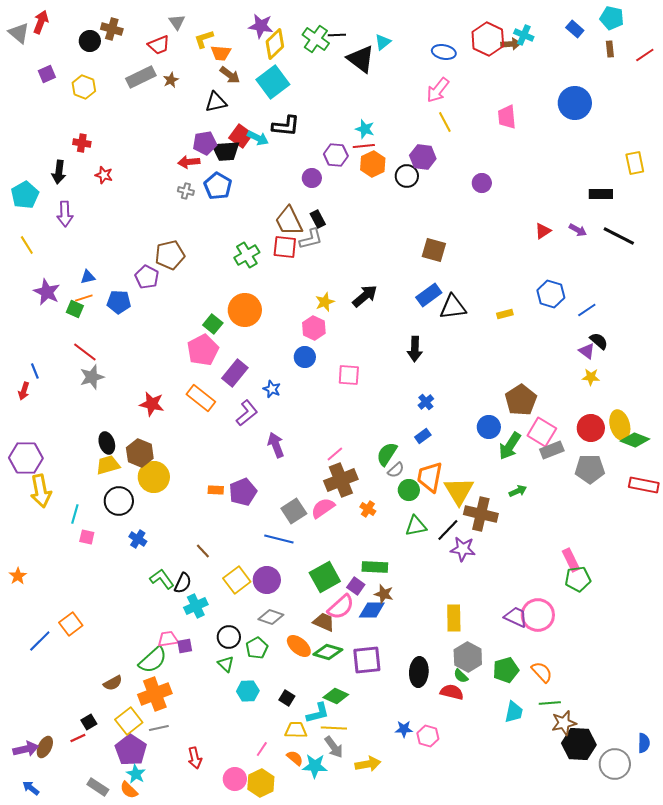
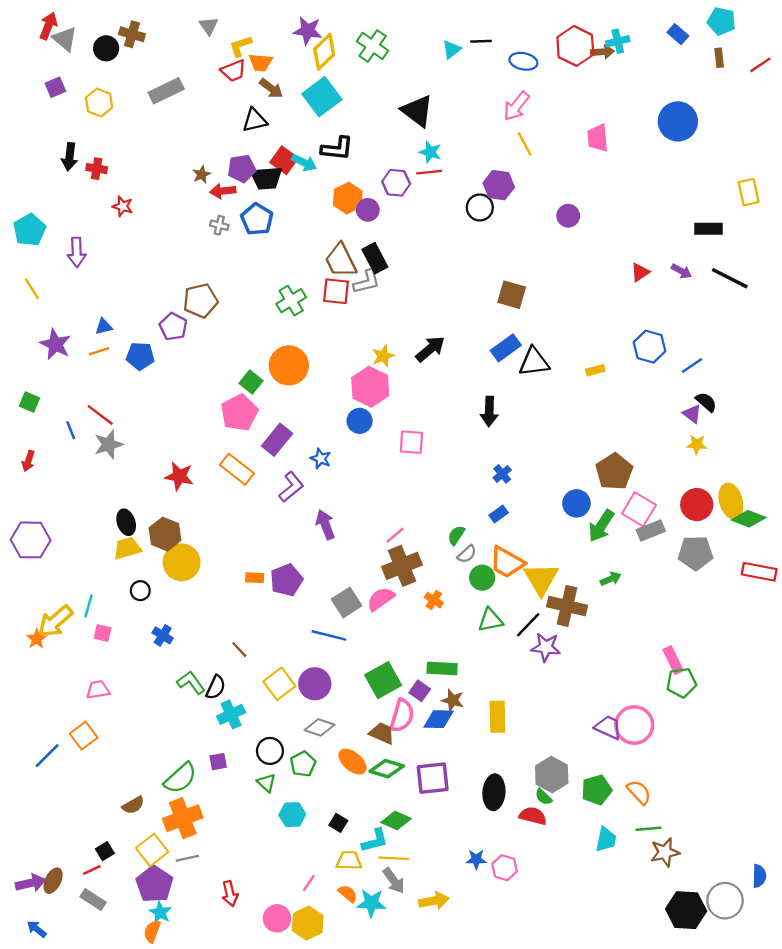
gray triangle: (19, 33) -> (65, 39), moved
black line: (337, 35) -> (481, 41), moved
cyan cross: (524, 35) -> (618, 41), turned -36
red trapezoid: (159, 45) -> (233, 71), moved
black triangle: (361, 59) -> (417, 111), moved
brown star: (171, 80) -> (202, 174), moved
orange hexagon: (373, 164) -> (348, 198), moved
black arrow: (59, 172) -> (70, 157), moved
black rectangle: (318, 219) -> (375, 258), size x1.4
green square: (75, 309) -> (29, 402), moved
pink hexagon: (314, 328) -> (370, 387), size x1.4
blue line: (35, 371) -> (71, 430), moved
green semicircle: (387, 454) -> (456, 535), size x0.7
orange trapezoid: (430, 477) -> (507, 562), turned -72
yellow arrow: (41, 491) -> (55, 621), moved, turned 60
black circle: (119, 501) -> (140, 591), size x0.6
orange star: (18, 576) -> (37, 639), moved
pink semicircle: (341, 607) -> (402, 716), turned -32
yellow rectangle: (454, 618) -> (497, 717), moved
pink trapezoid: (168, 639) -> (98, 690), moved
black hexagon: (579, 744) -> (686, 910), moved
gray rectangle: (98, 787) -> (93, 899), moved
orange semicircle: (129, 790) -> (152, 931), turned 66

